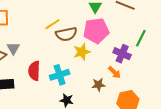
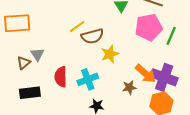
pink pentagon: (96, 31) -> (149, 27), moved
purple cross: (122, 54) -> (164, 77), moved, size x1.4
orange arrow: (115, 72) -> (145, 74), size x1.5

